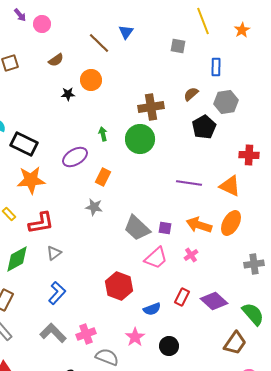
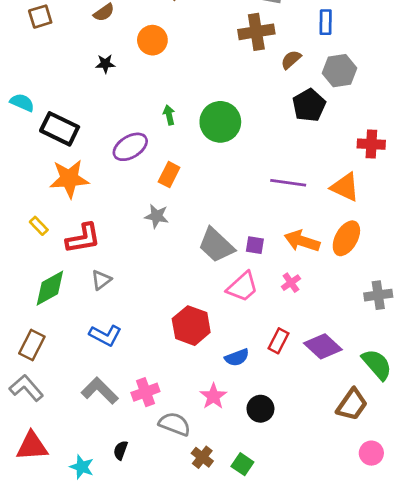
black star: (68, 94) -> (105, 64), moved
brown cross: (151, 107) -> (256, 32), moved
blue L-shape: (57, 293) -> (105, 335), turned 75

